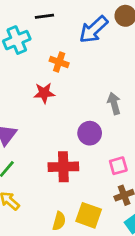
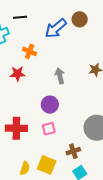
gray arrow: (114, 103) -> (60, 76), moved
pink square: (118, 166) -> (49, 129), moved
red cross: (63, 167) -> (16, 128), moved

